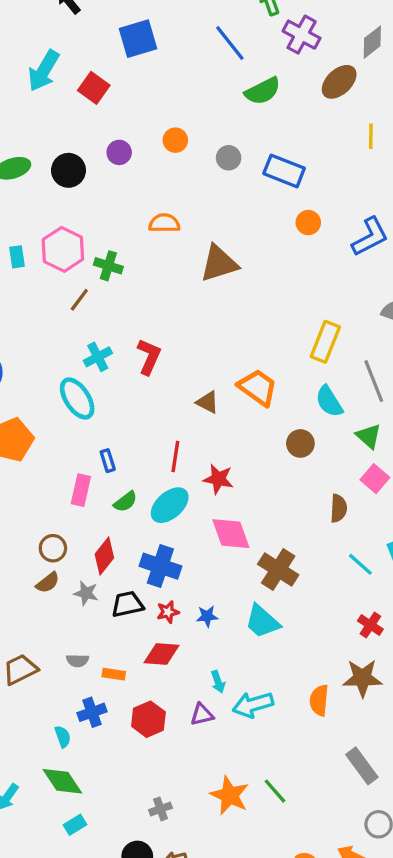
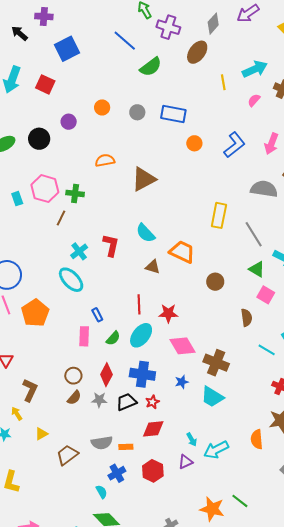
cyan semicircle: (329, 401) -> (145, 233), moved
blue star: (207, 616) -> (182, 382), moved
gray semicircle: (77, 661) -> (102, 443), size x1.5

